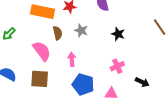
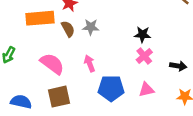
brown semicircle: (58, 33) -> (68, 29), moved
black star: (118, 34) -> (142, 35), moved

